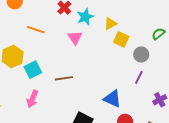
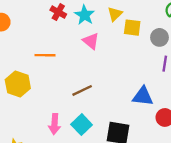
orange line: (36, 30) -> (45, 55), moved
pink triangle: (75, 38) -> (91, 41), moved
cyan square: (33, 70) -> (82, 125), moved

